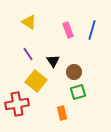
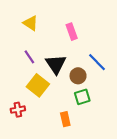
blue line: (92, 30) -> (97, 62), moved, turned -60
black triangle: (53, 61) -> (56, 64), size x1.5
red cross: (17, 104) -> (18, 110), size x0.6

